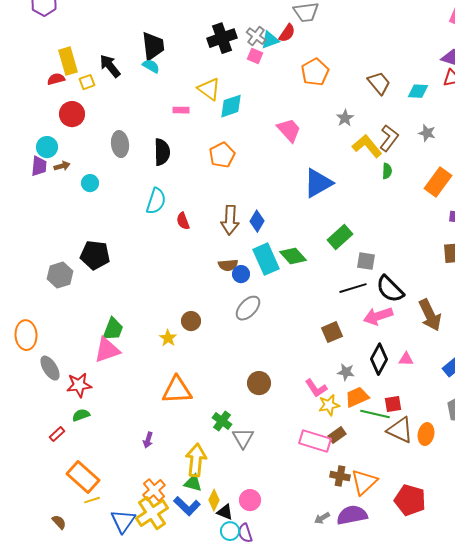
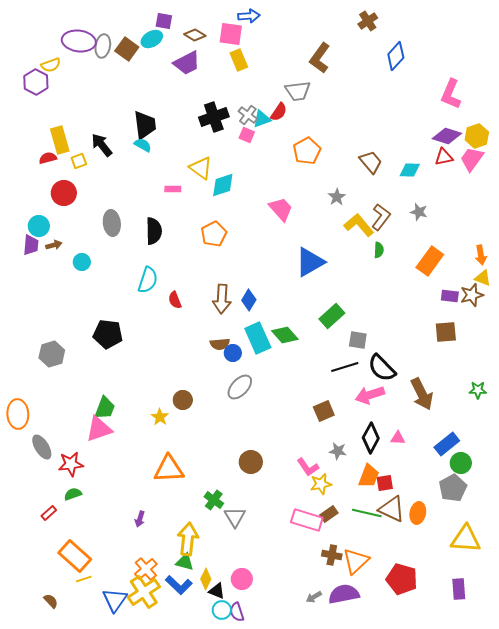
black pentagon: (95, 255) -> (108, 334), moved
orange trapezoid: (357, 397) -> (369, 476), moved, turned 135
green line: (375, 414) -> (367, 513), moved

